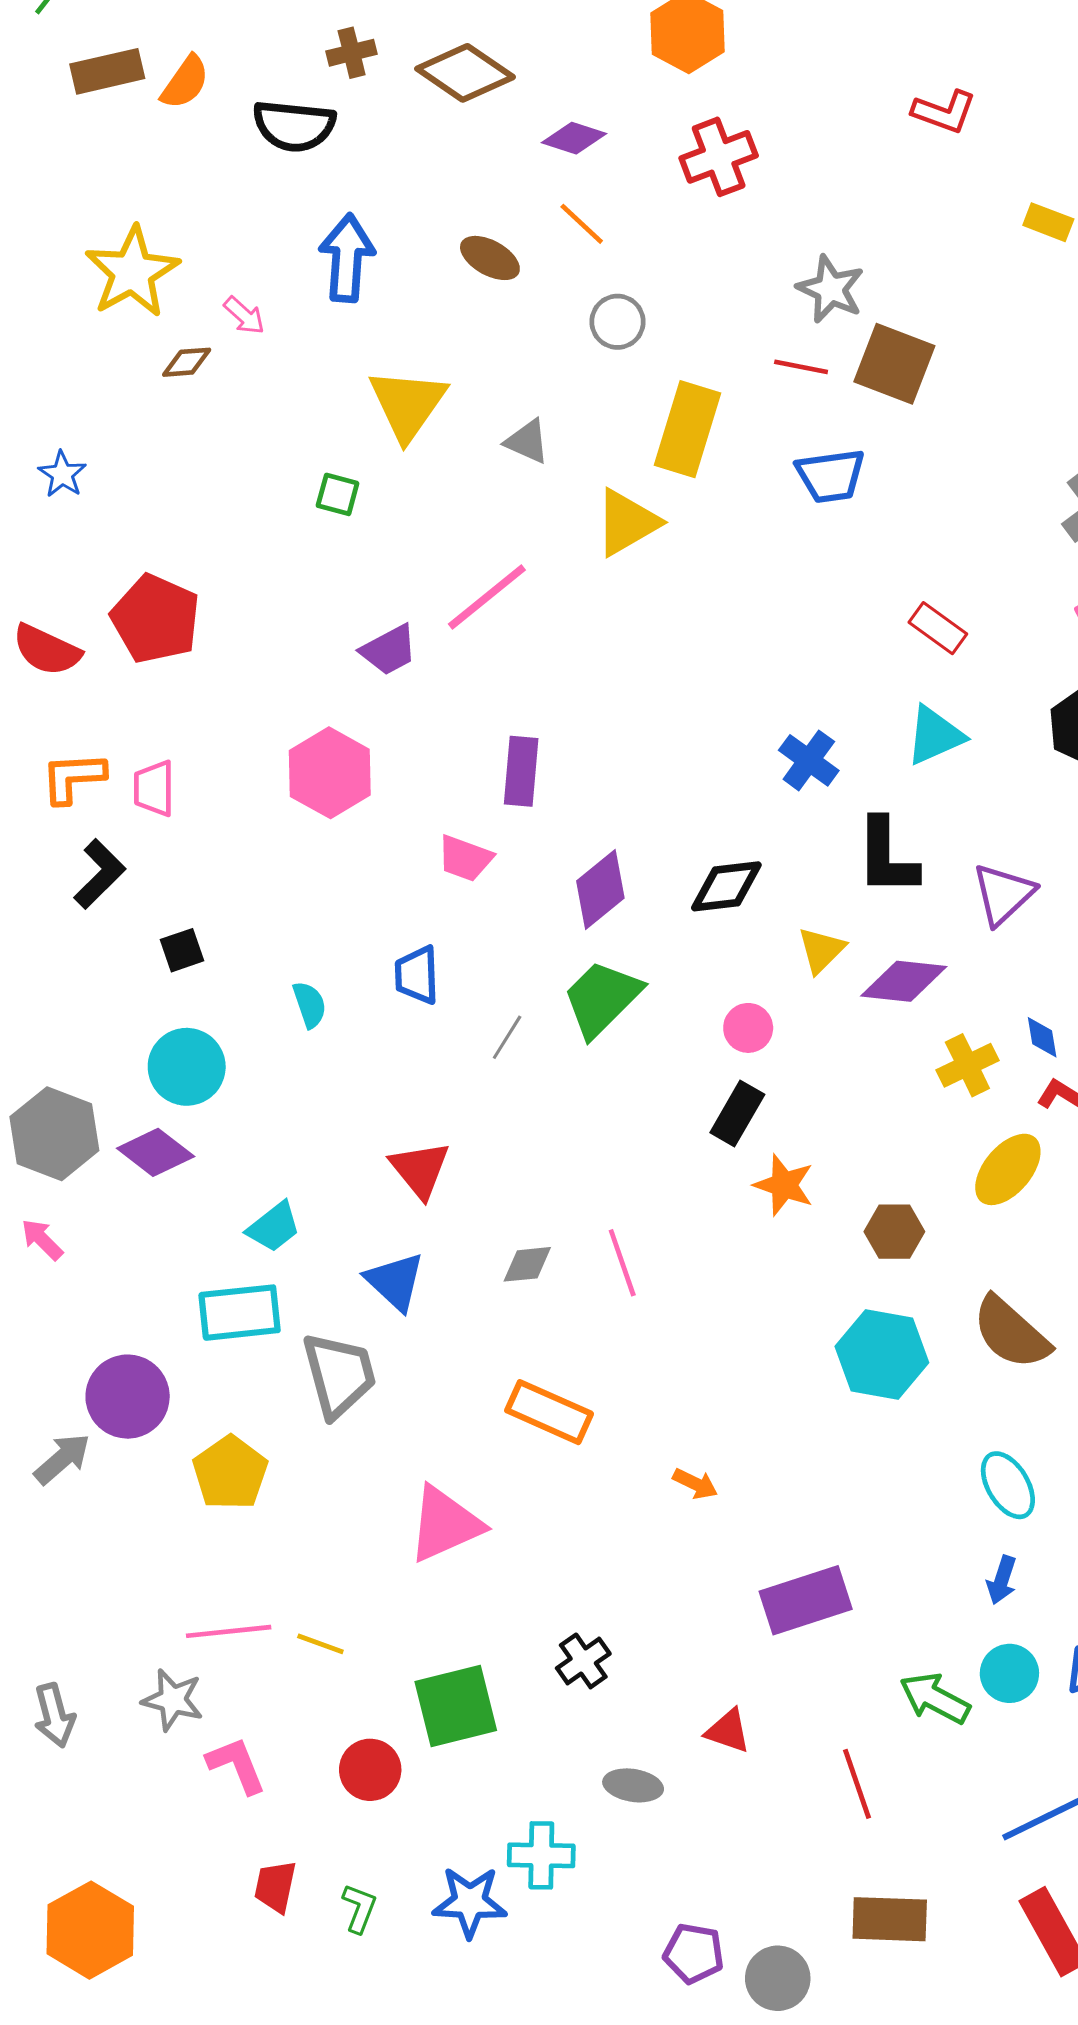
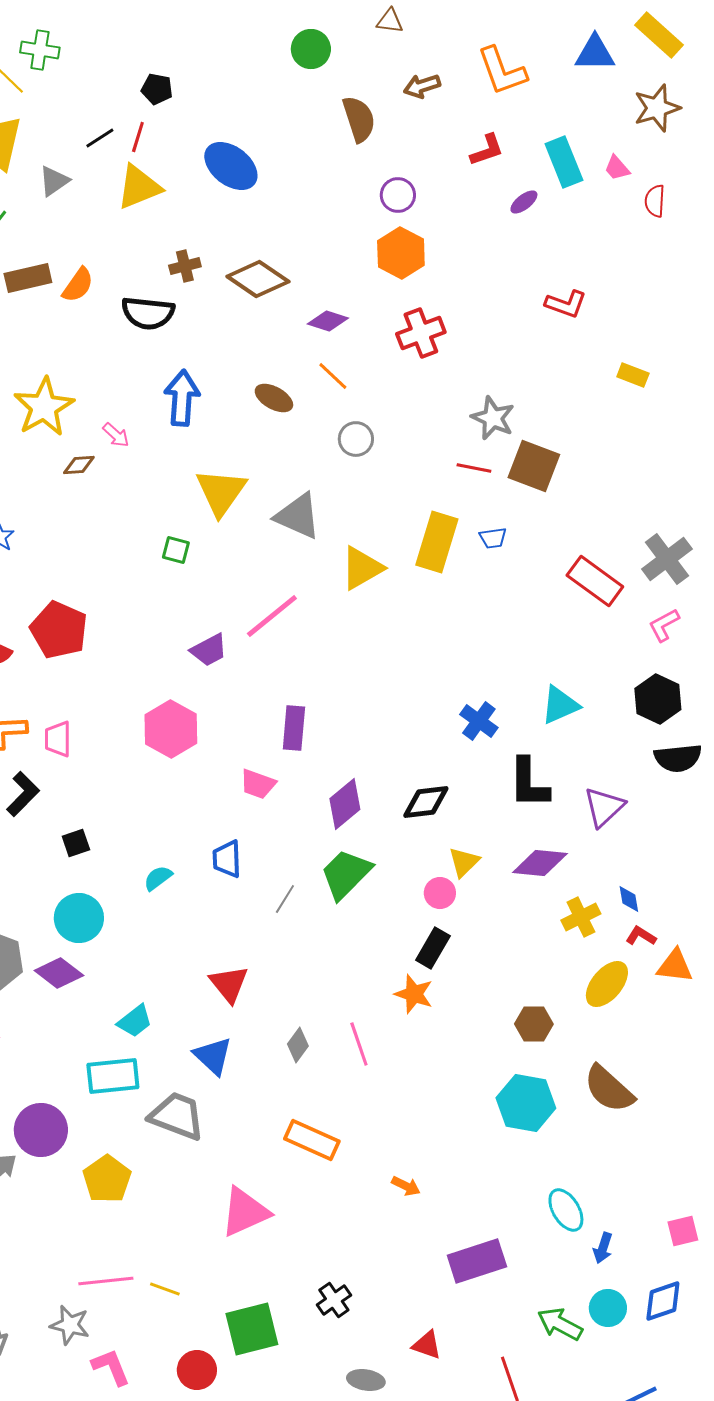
yellow rectangle: (687, 429) -> (437, 542), moved
gray triangle: (527, 442) -> (298, 516), size x1.6
blue trapezoid: (831, 476) -> (493, 538), size x0.6
red rectangle: (938, 628) -> (595, 581), moved, size x1.5
yellow triangle: (821, 950) -> (464, 862), moved
cyan semicircle: (310, 1005) -> (158, 878), turned -108
orange star: (784, 1185) -> (414, 994), moved
gray diamond: (527, 1264) -> (298, 1045), turned -48
gray trapezoid: (339, 1375) -> (177, 1116), turned -54
cyan ellipse: (1008, 1485) -> (566, 1210), moved

